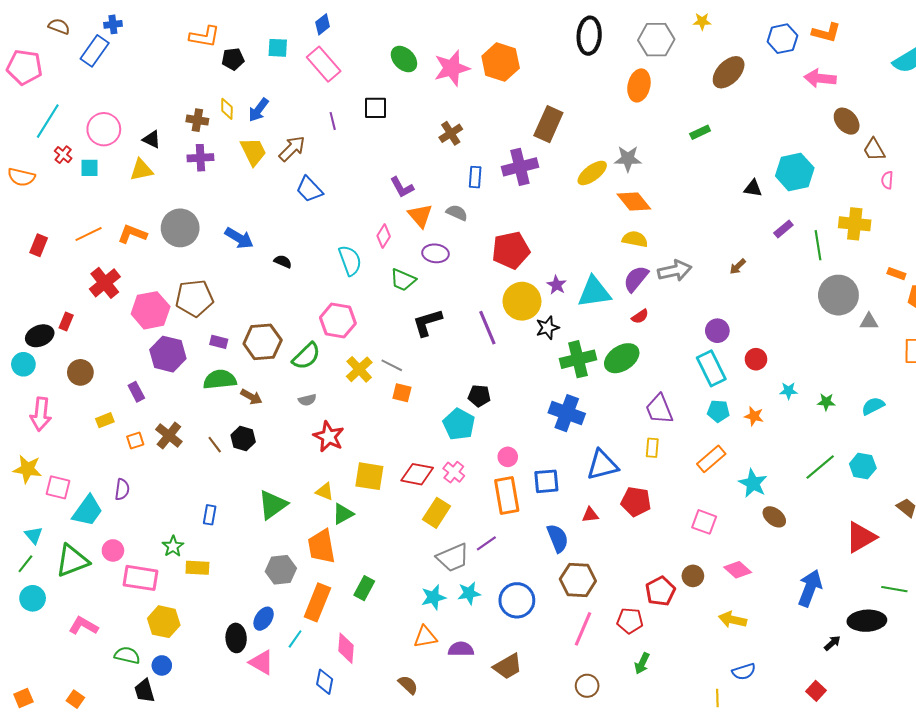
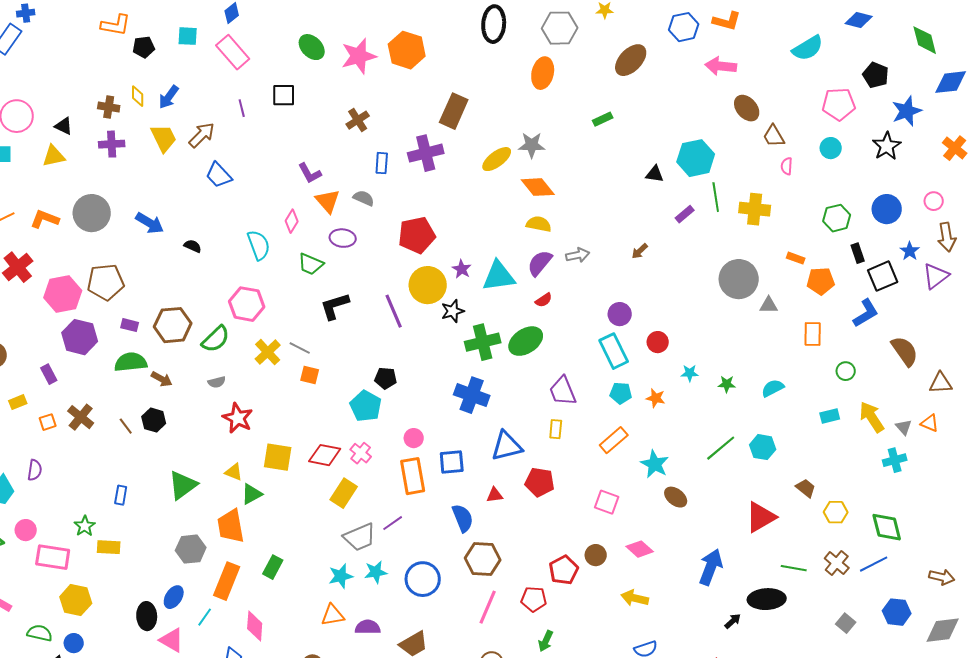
green line: (818, 245) -> (716, 197), moved
gray arrow: (675, 271) -> (578, 255), size x0.7

